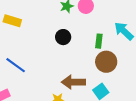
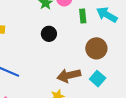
green rectangle: (99, 41) -> (83, 16), moved

